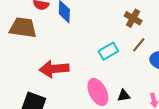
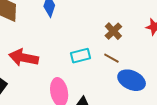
brown line: (139, 45) -> (111, 58), turned 63

